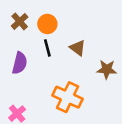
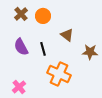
black line: (47, 48) -> (43, 49), moved
purple semicircle: (20, 63) -> (21, 47), turned 138

